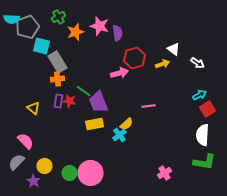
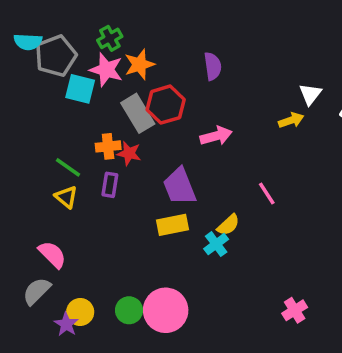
pink star: (100, 26) -> (106, 70), moved
white triangle: (174, 49) -> (310, 94), turned 32
red hexagon: (134, 58) -> (166, 105), moved
gray rectangle: (58, 62) -> (138, 113), moved
green line: (84, 91) -> (68, 167), moved
red star: (70, 101) -> (129, 153), moved
pink line: (148, 106) -> (267, 193), turned 64
yellow circle: (44, 166) -> (80, 312), moved

